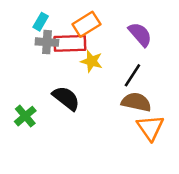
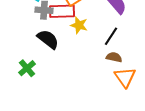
black semicircle: (66, 98) -> (48, 39), moved
brown semicircle: (136, 102) -> (114, 57), size x0.7

